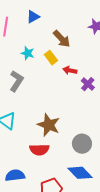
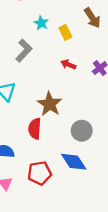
brown arrow: (62, 39) -> (92, 18), moved
red arrow: (70, 70) -> (68, 64), moved
red semicircle: (39, 150) -> (35, 129), turned 84

